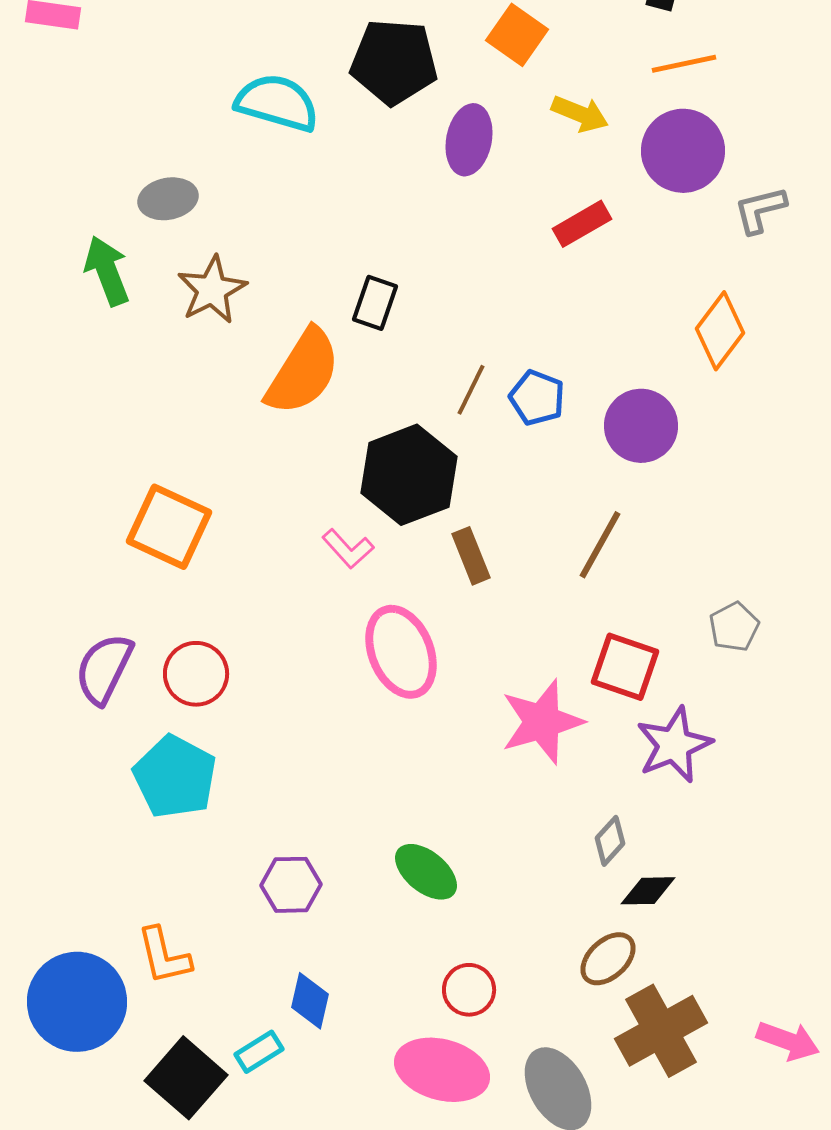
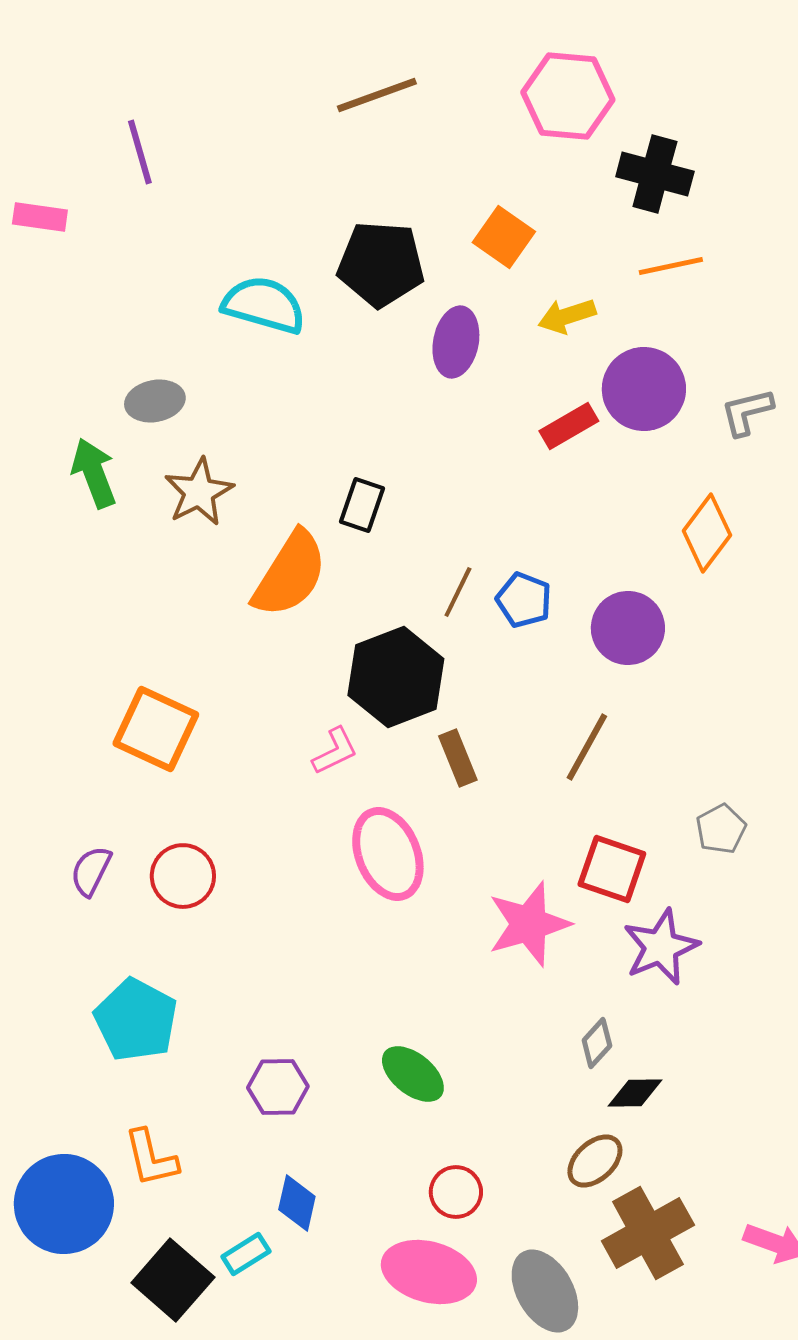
yellow arrow: (580, 114) -> (567, 316), turned 140
purple circle: (683, 151) -> (644, 389), moved
pink L-shape: (348, 549) -> (335, 751), turned -74
purple semicircle: (104, 669) -> (91, 871), size x0.7
cyan pentagon: (175, 777) -> (136, 1020), moved

